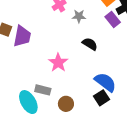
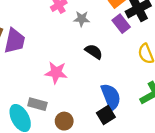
pink star: (58, 63) -> (56, 73), turned -30
blue semicircle: (105, 82) -> (111, 97), turned 30

